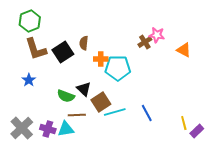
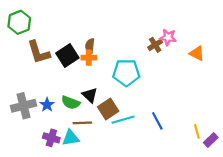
green hexagon: (30, 21) -> (19, 22), moved
orange cross: (101, 59) -> (89, 58), moved
blue star: (29, 80) -> (47, 105), moved
gray cross: (22, 128) -> (24, 106), moved, turned 30

